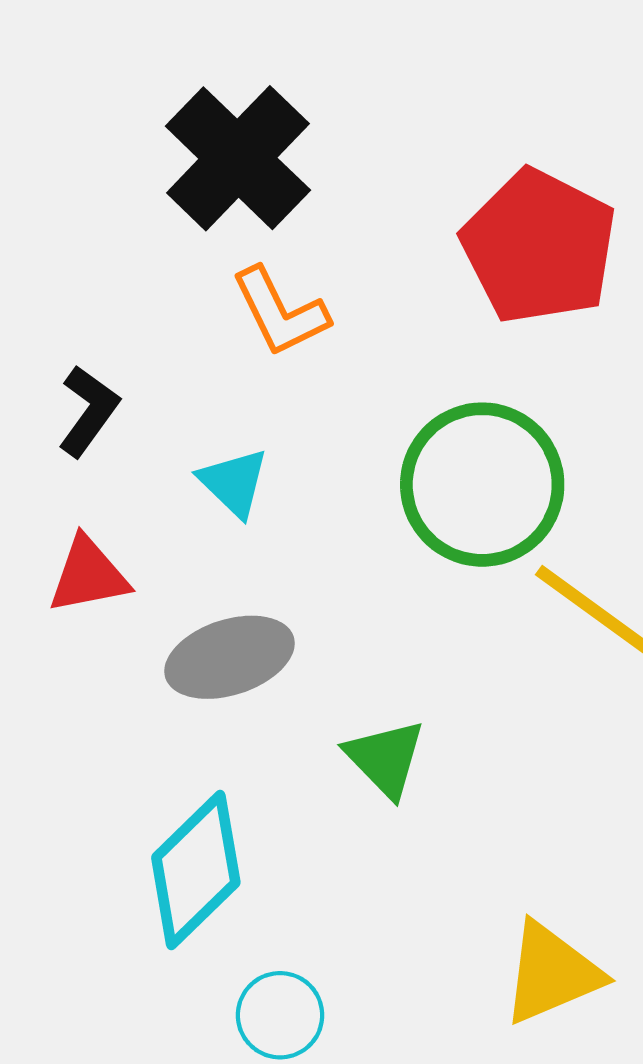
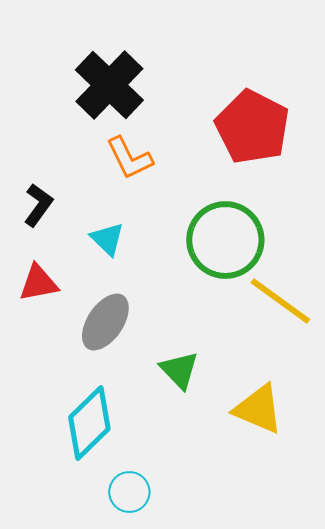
gray ellipse: (230, 657) -> (105, 322), turned -38
yellow triangle: (552, 973) -> (258, 409), moved, turned 46

